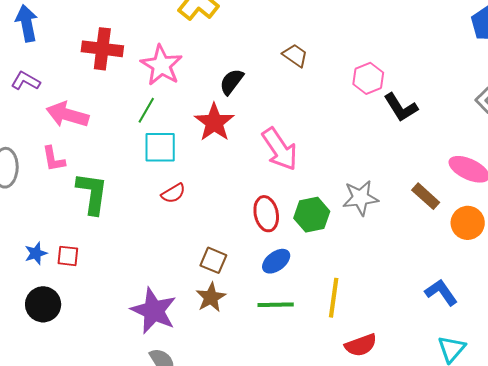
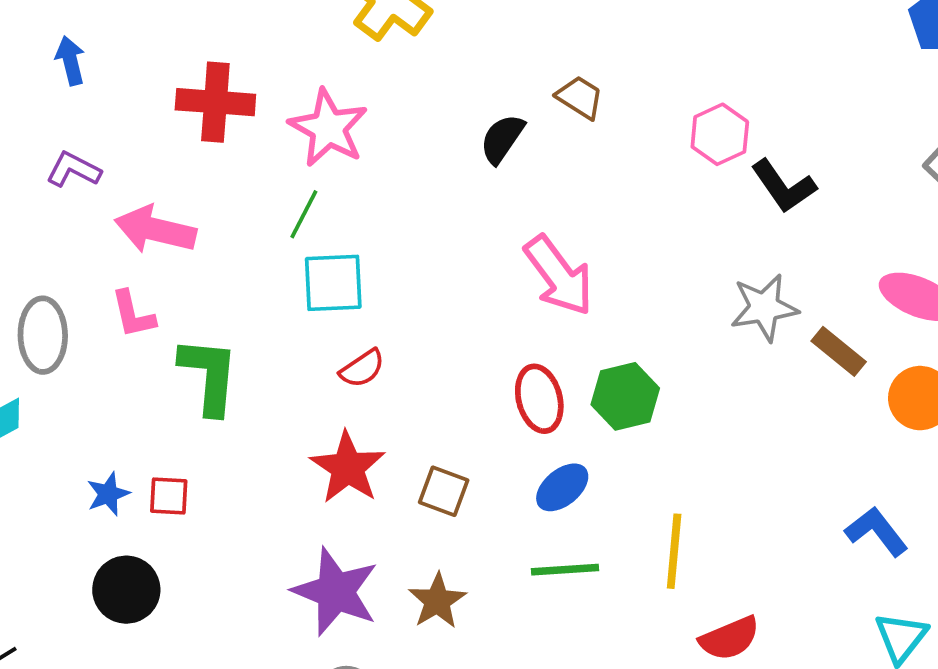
blue arrow: (27, 23) -> (70, 61), size x0.7
black semicircle: (232, 82) -> (502, 139), moved
red star: (214, 122) -> (348, 468), moved
gray star: (360, 198) -> (764, 308), moved
brown star: (211, 297) -> (437, 601), moved

